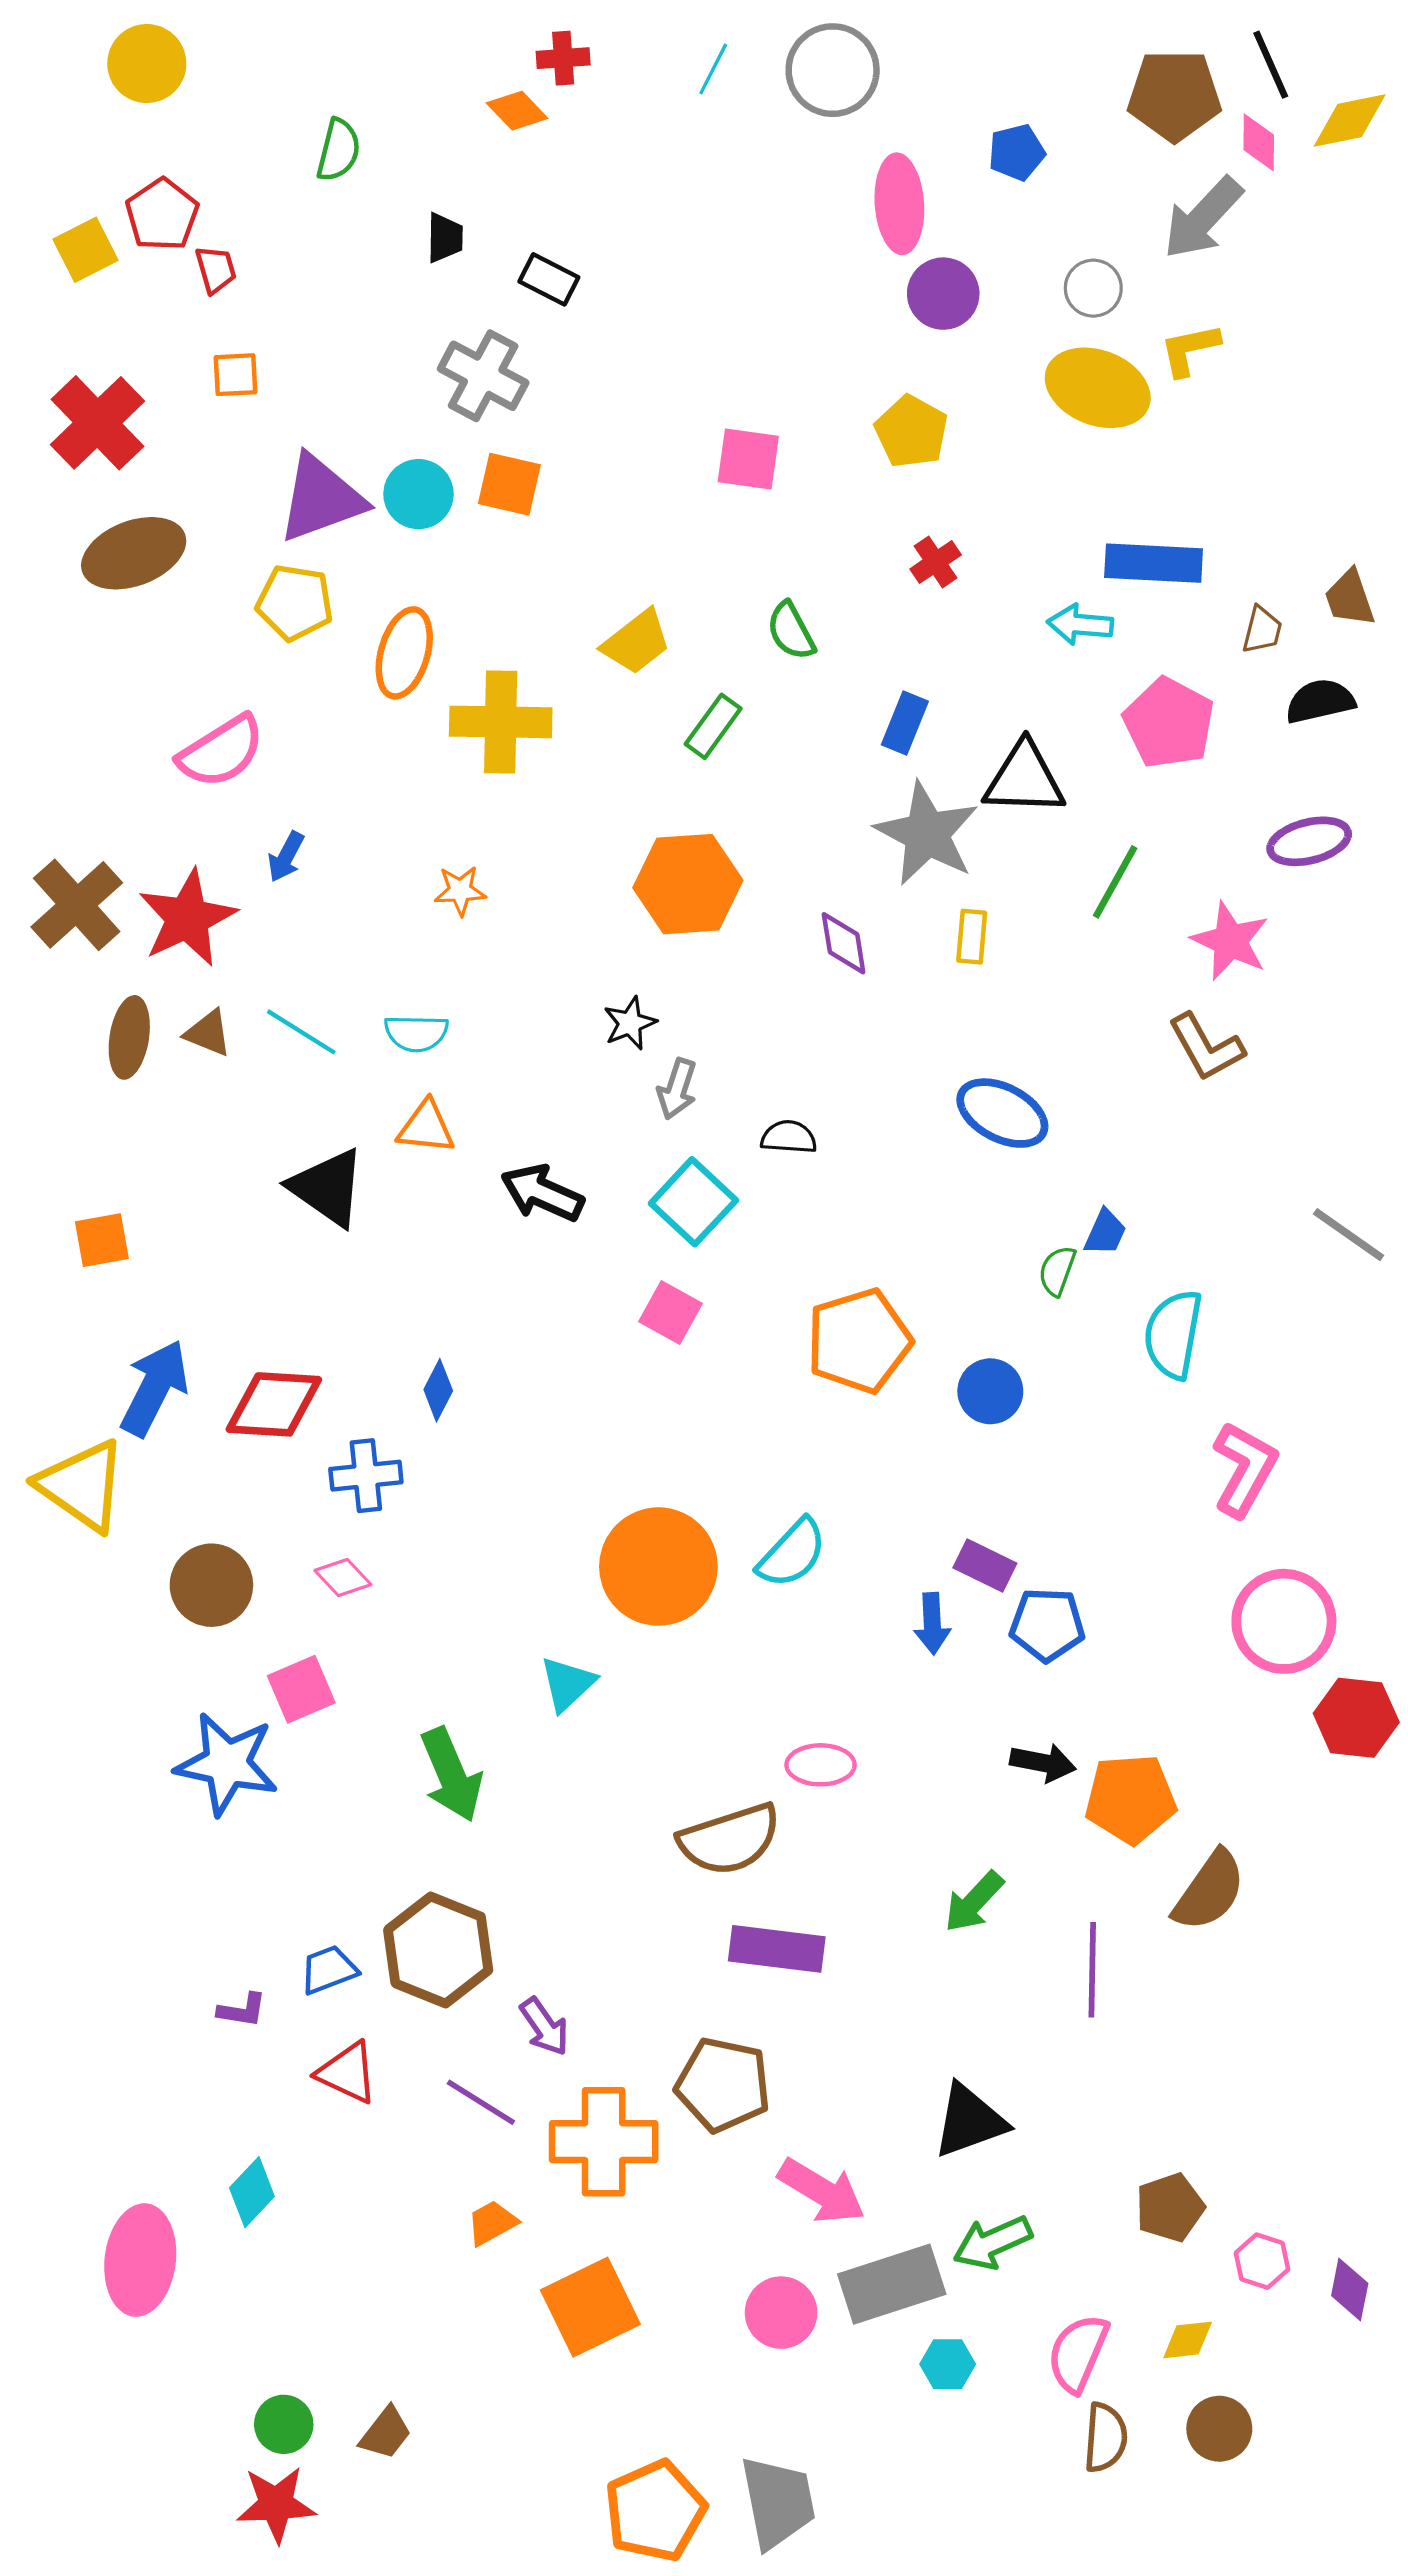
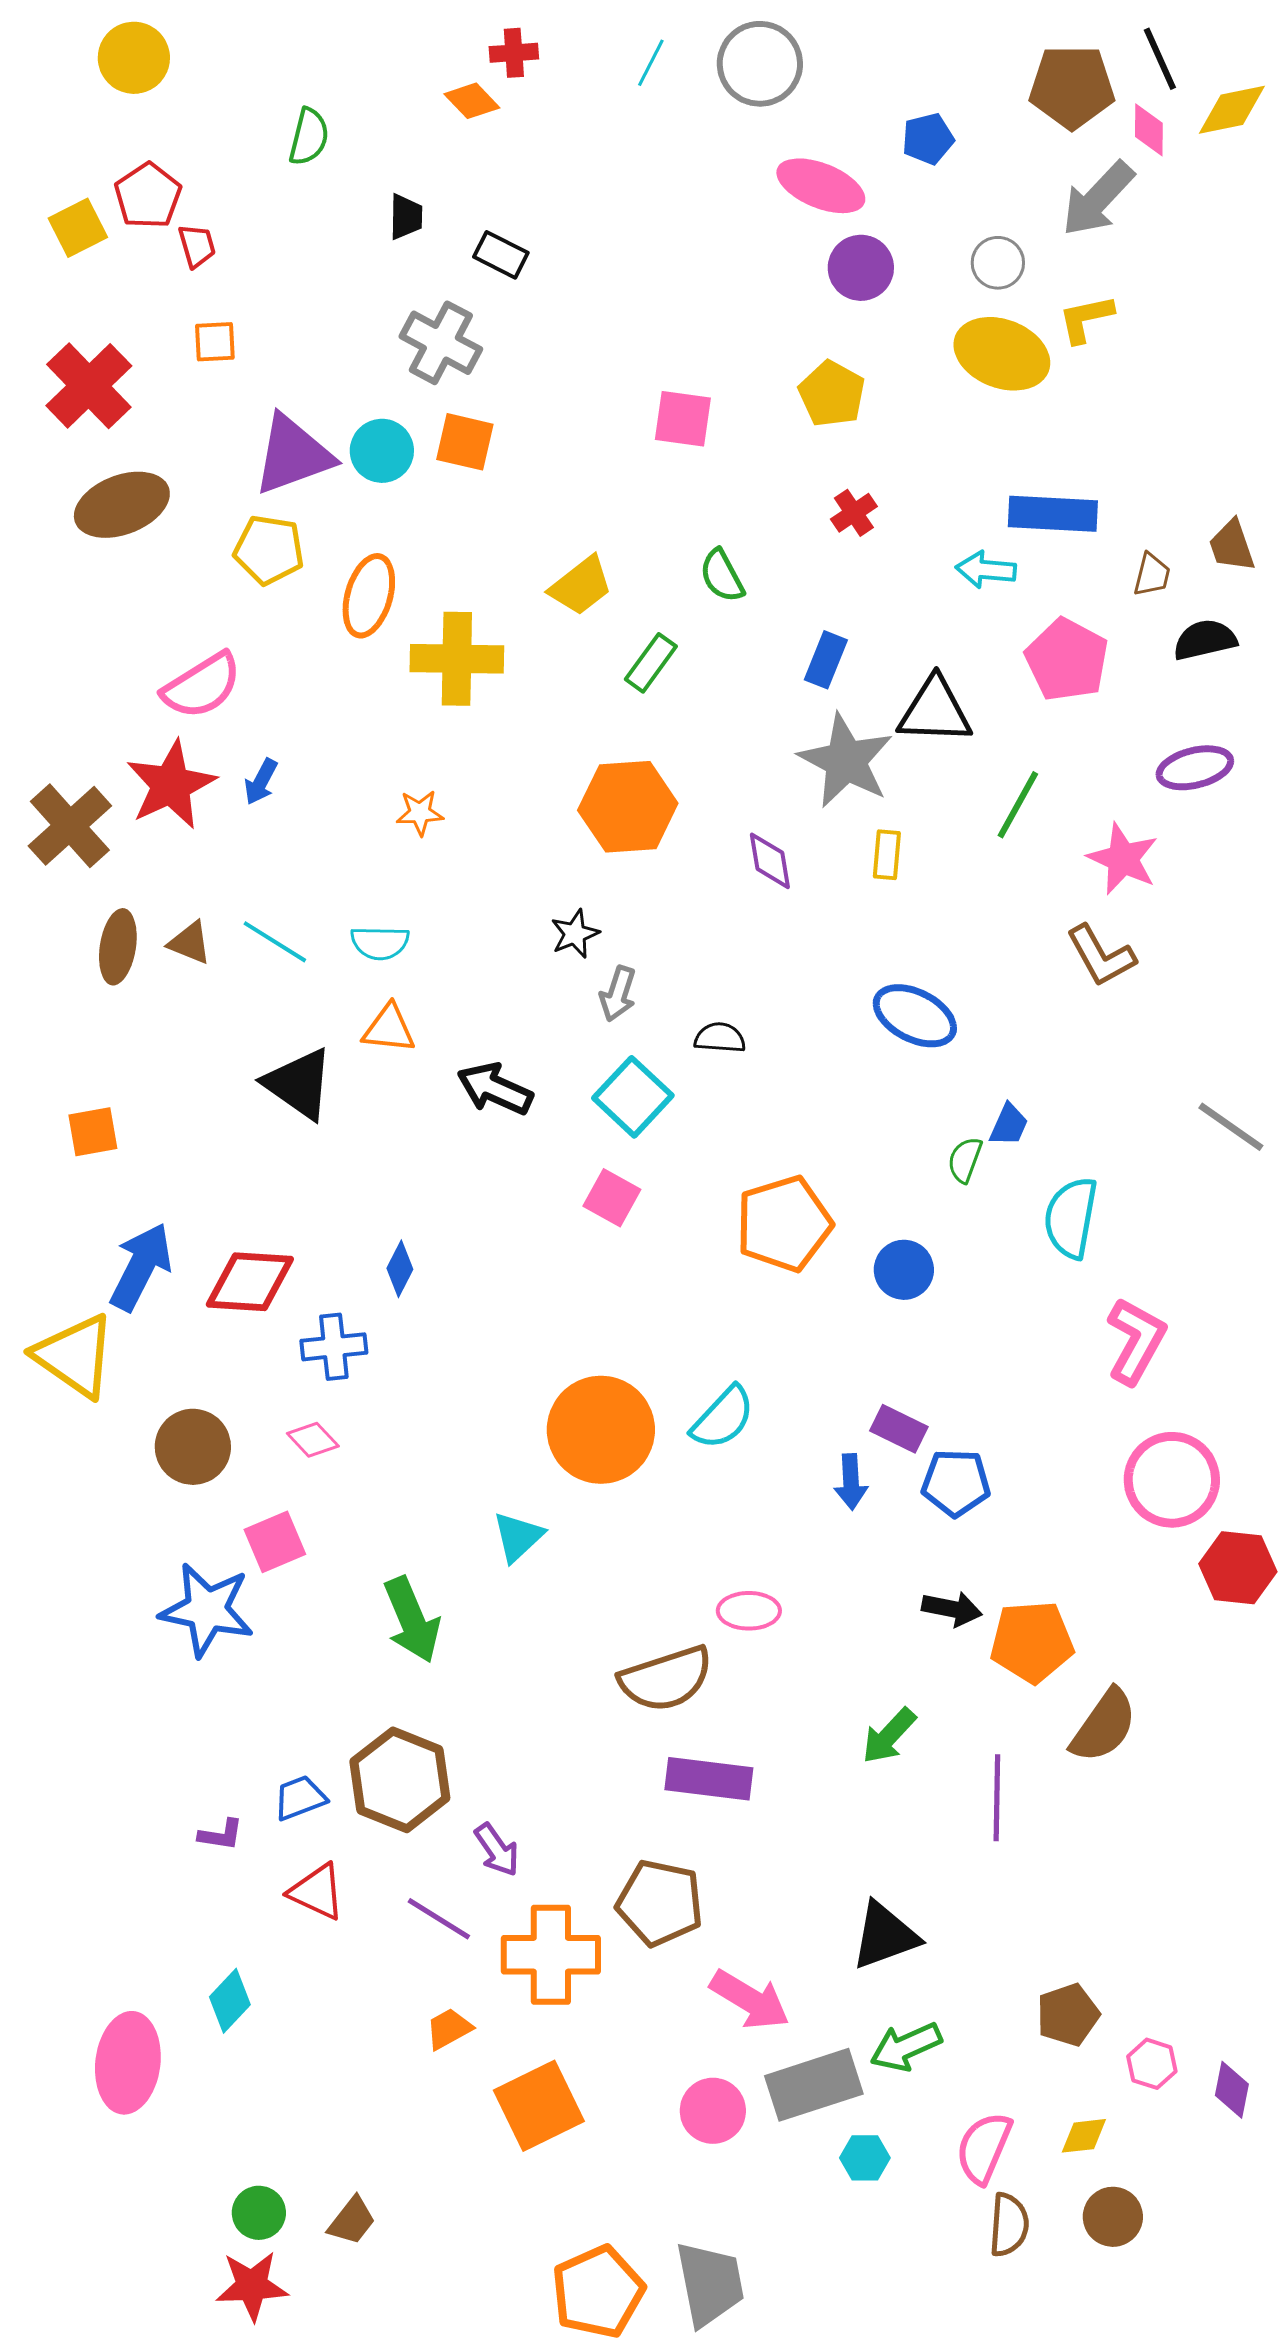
pink ellipse: (899, 204) -> (821, 186), turned -64
red star: (187, 918) -> (171, 785), moved

